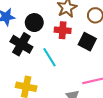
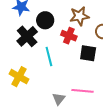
black square: (87, 42) -> (88, 53), turned -36

